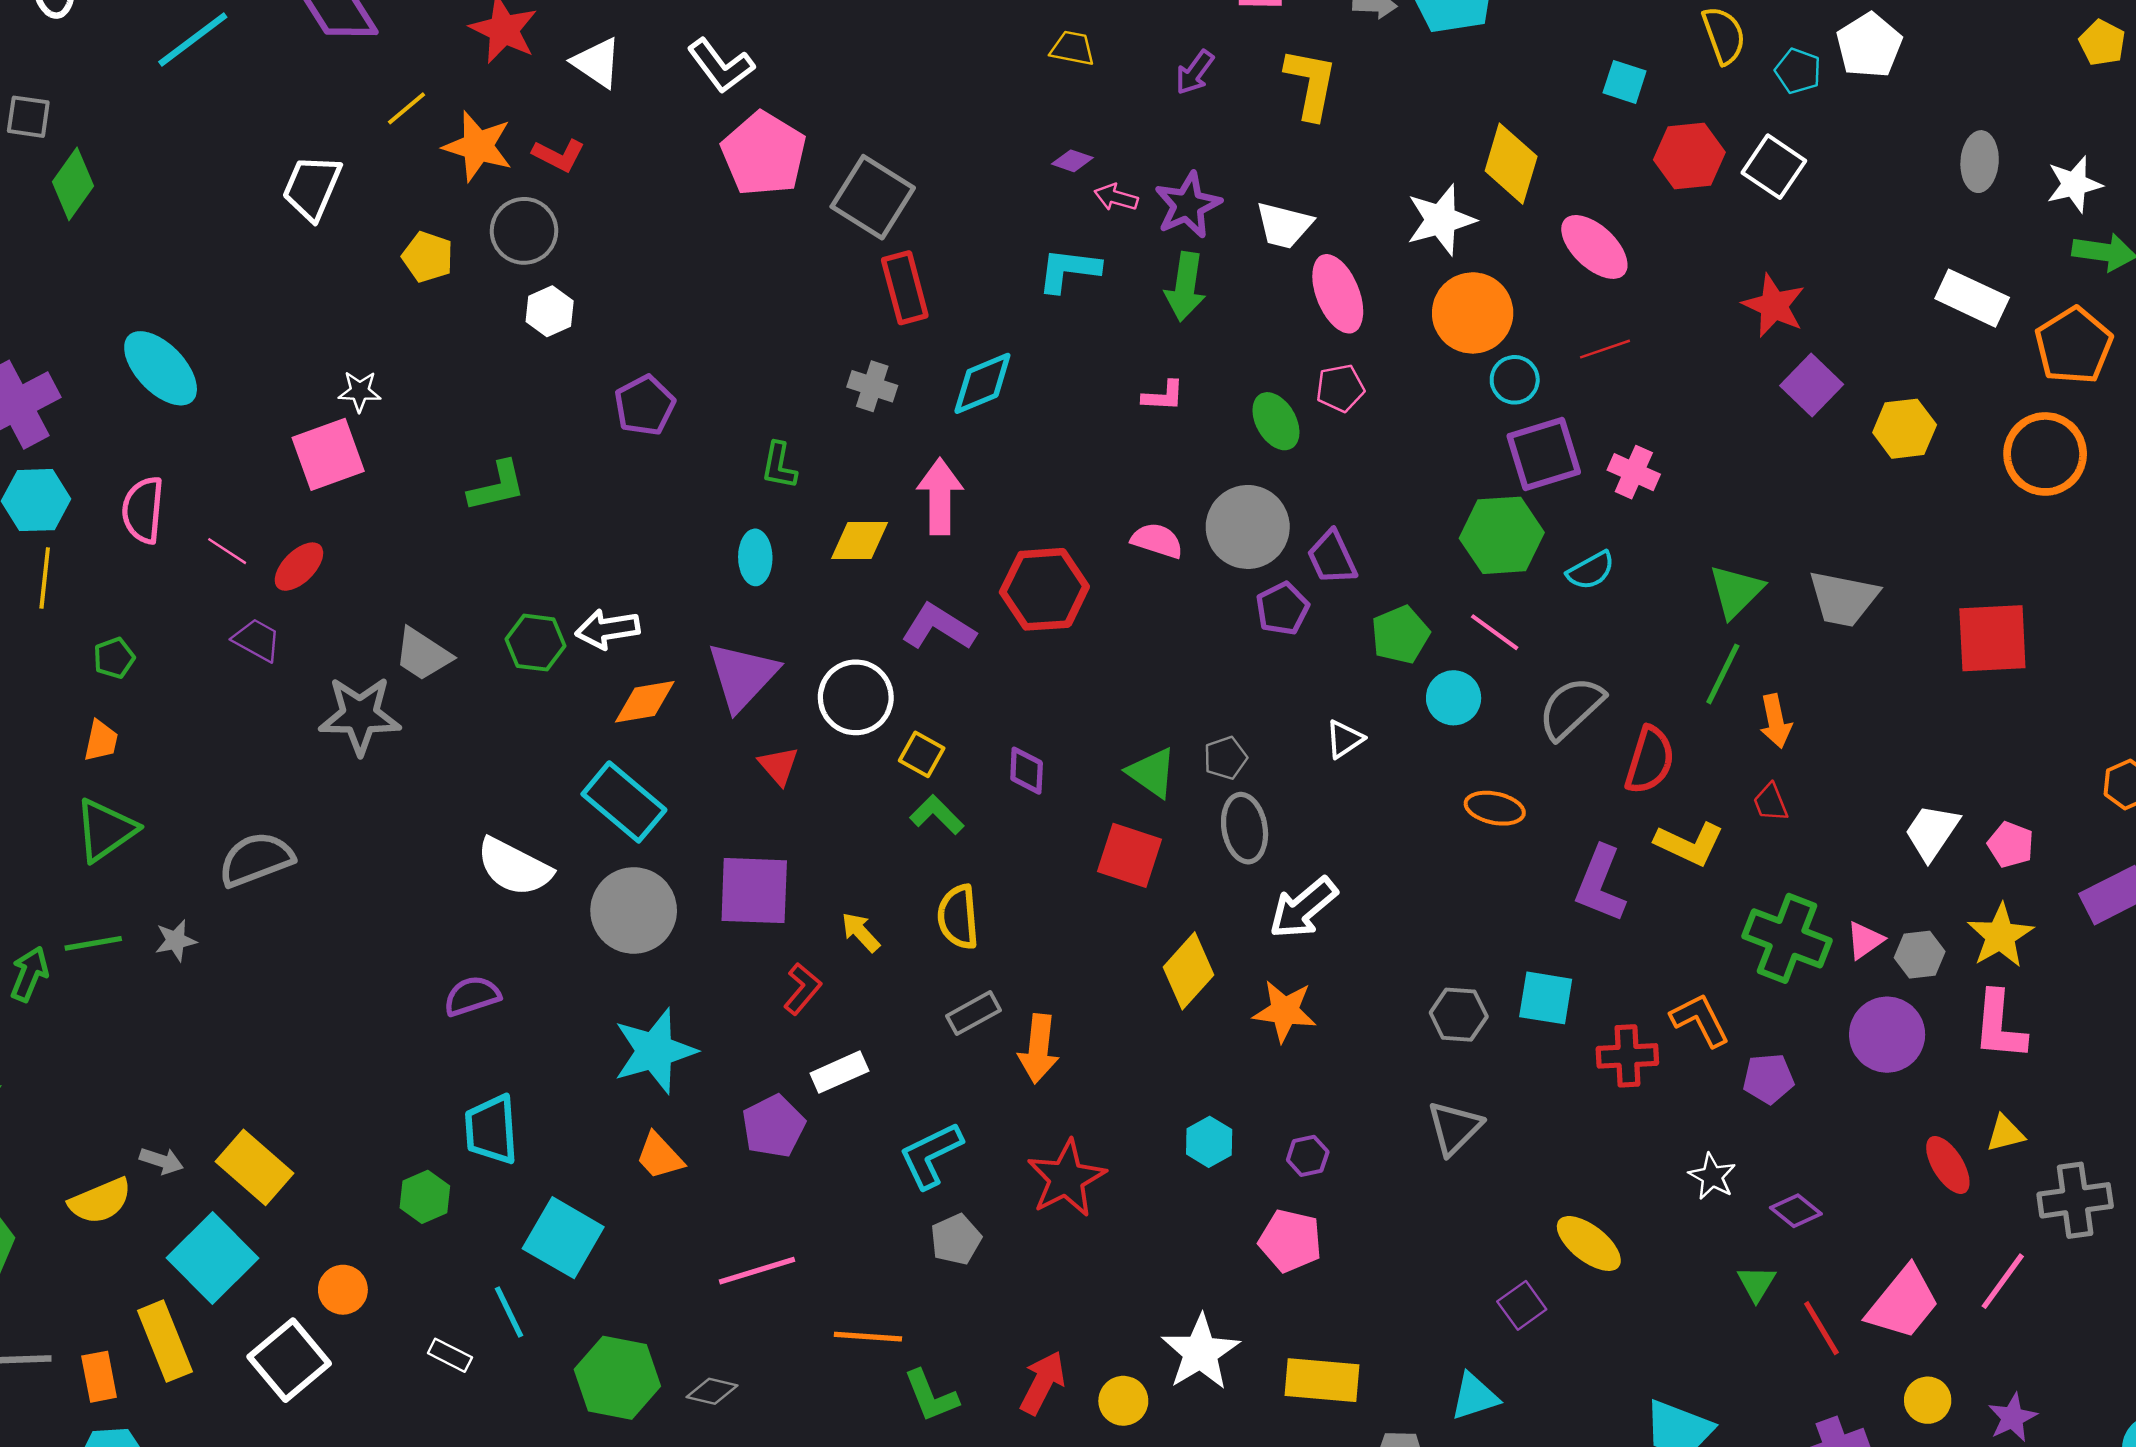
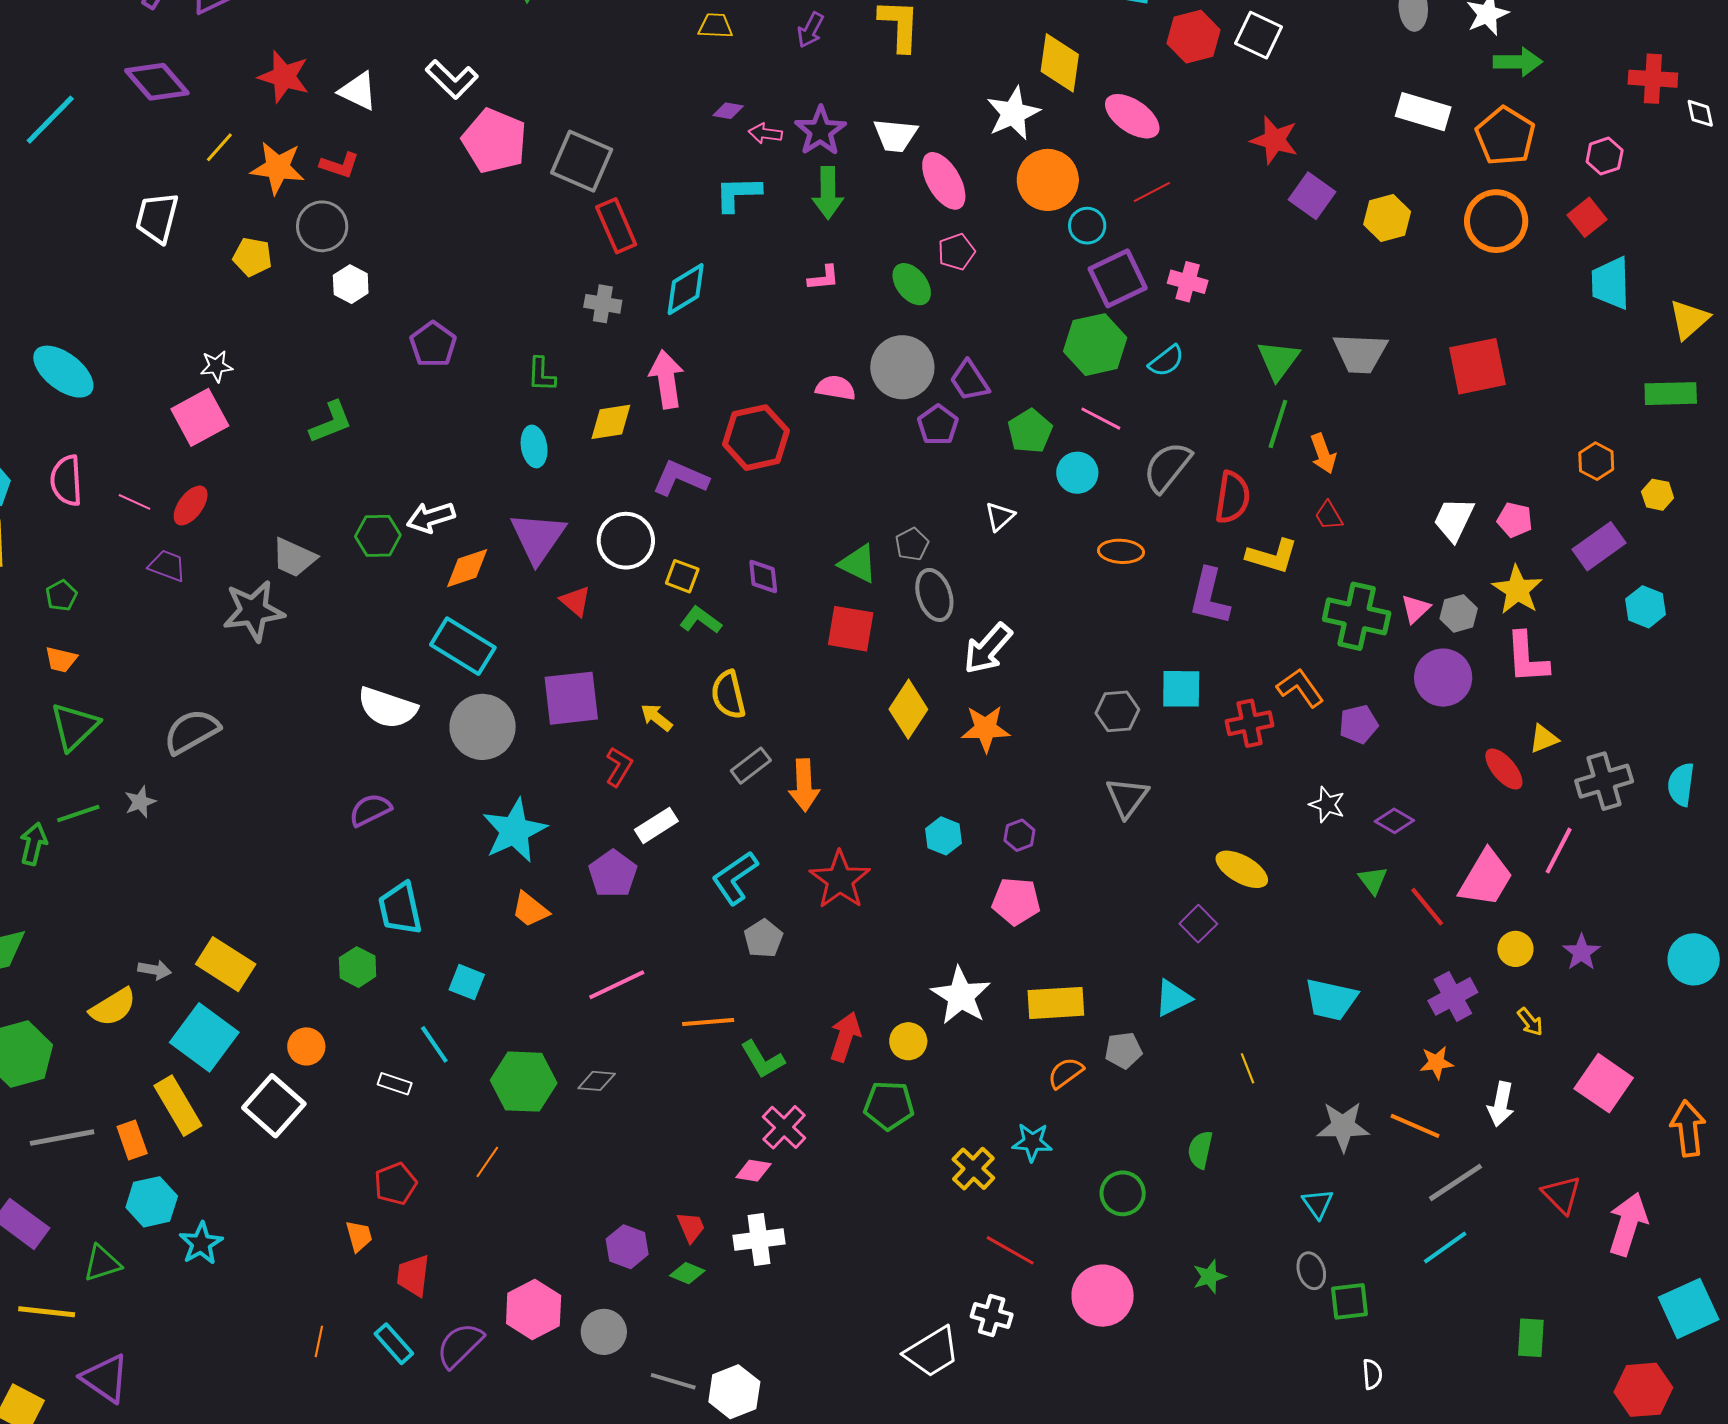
orange trapezoid: (101, 741) -> (61, 660), turned 100
cyan square: (563, 1238) -> (467, 982), size x0.6

